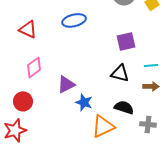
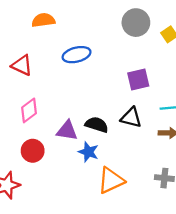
purple triangle: (66, 84) -> (67, 131), turned 36
red circle: (23, 101) -> (33, 151), moved
black semicircle: (124, 107) -> (97, 125), moved

